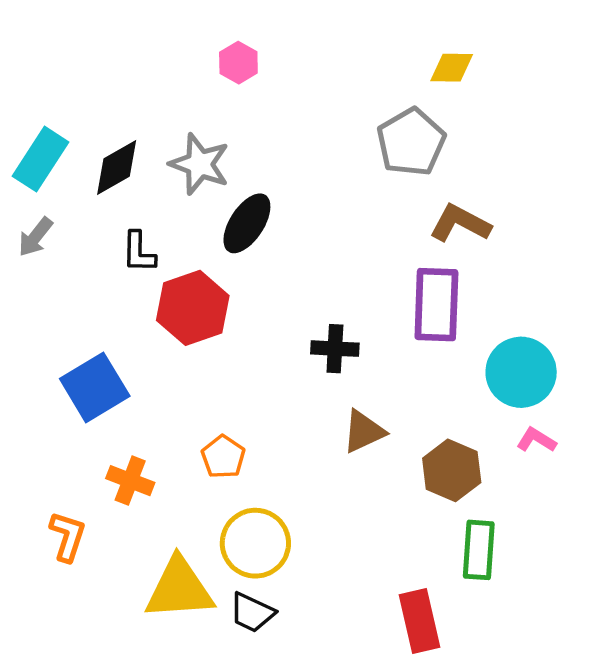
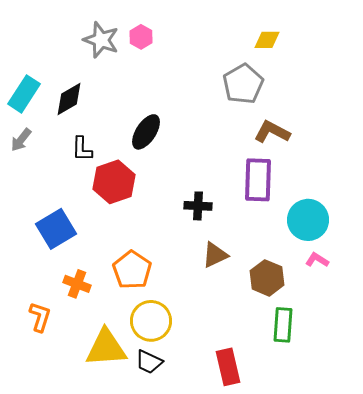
gray star: (200, 164) -> (101, 40), moved
orange pentagon: (223, 457) -> (132, 270), size x1.5
red rectangle: (420, 621) -> (228, 367), moved

